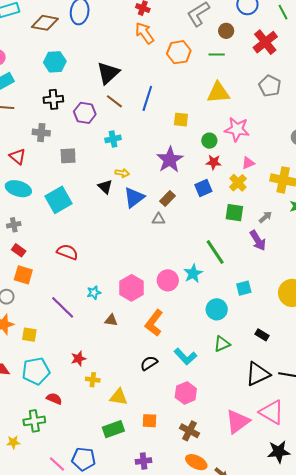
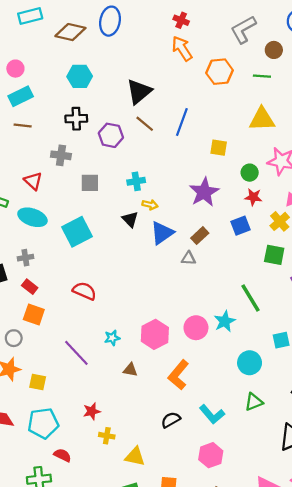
cyan cross: (113, 139) -> (136, 181), moved

